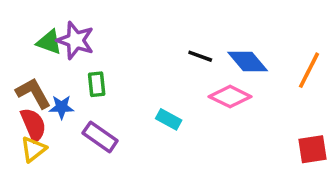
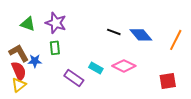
purple star: (76, 40) -> (56, 23), moved
pink diamond: (230, 97) -> (124, 66), moved
purple rectangle: (100, 137) -> (74, 78), moved
red square: (313, 149) -> (168, 81), moved

